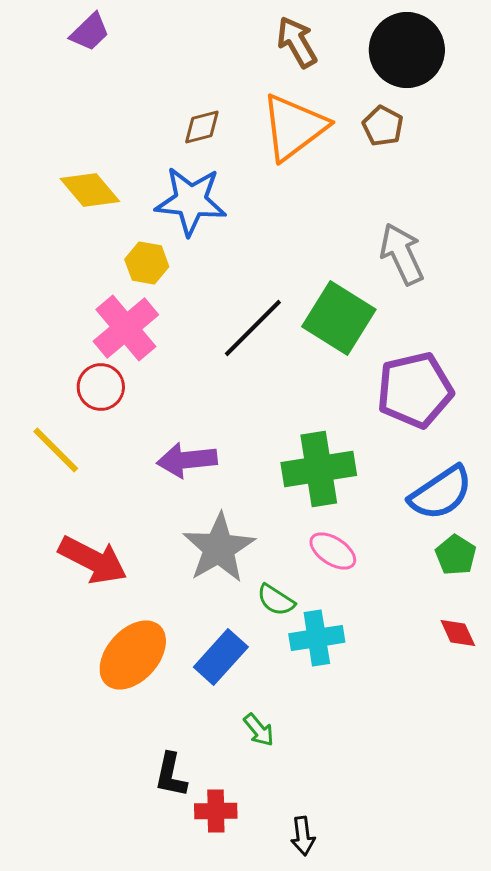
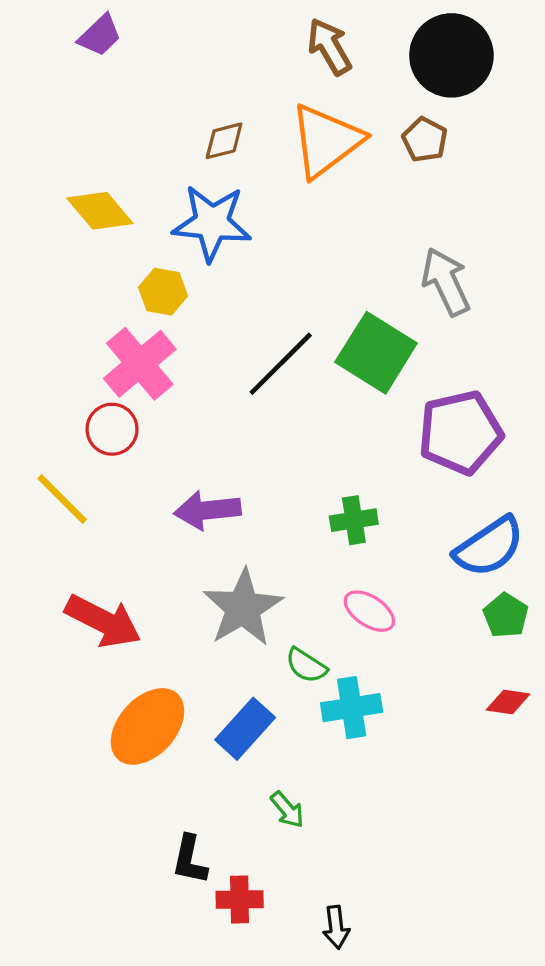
green cross: (319, 469) -> (354, 520), size x0.6
red diamond: (458, 633) -> (508, 702), turned -57

